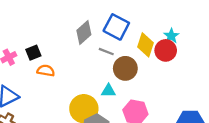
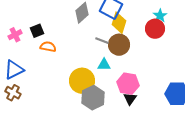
yellow diamond: (145, 45) -> (119, 23), moved
gray line: (106, 52) -> (102, 41), moved

